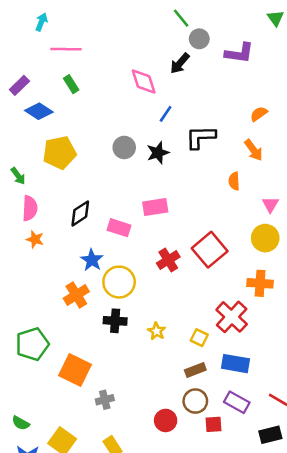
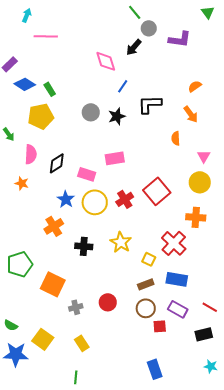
green rectangle: (71, 84) -> (50, 89), moved
pink semicircle: (30, 208) -> (31, 154), moved
yellow circle: (119, 282) -> (95, 202), moved
yellow star: (157, 331) -> (121, 242), moved, size x1.5
red circle: (166, 420) -> (108, 302), moved

